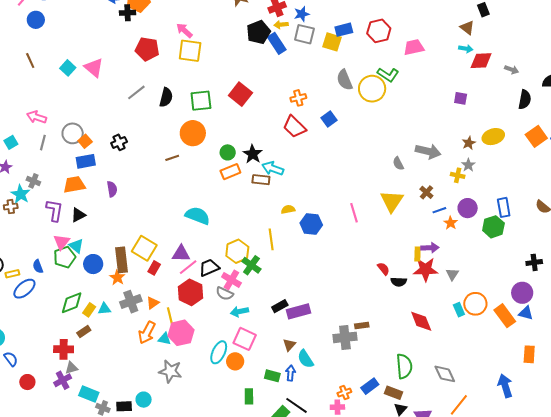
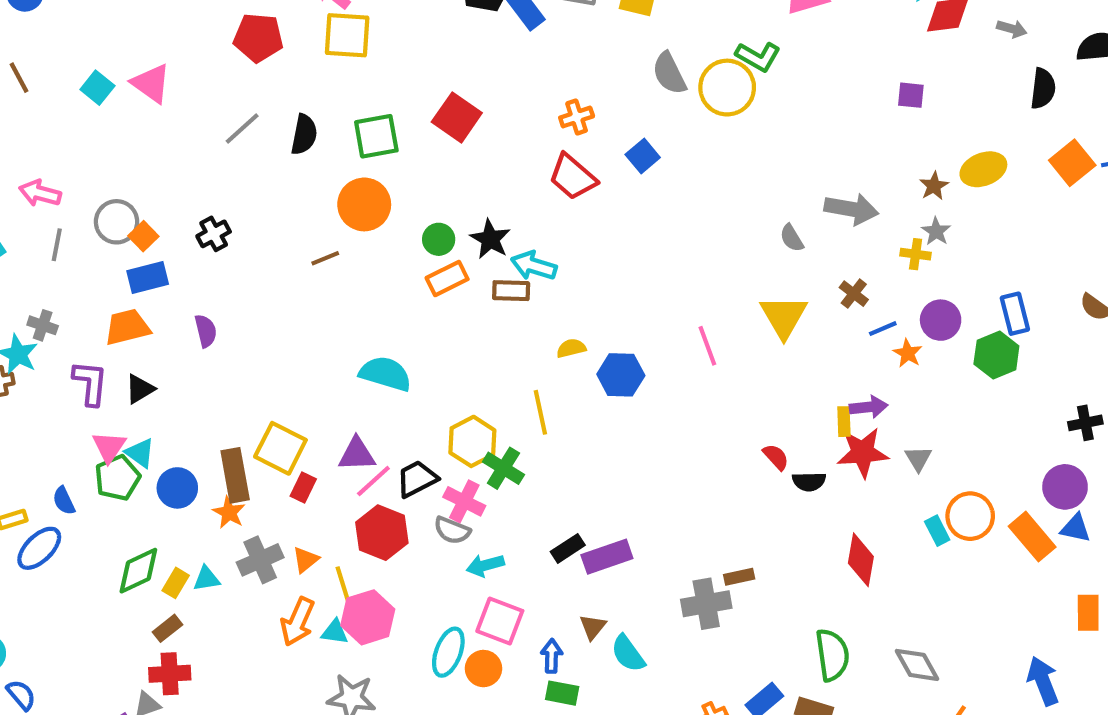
red diamond: (421, 321) -> (861, 560), turned 35
red cross: (64, 349) -> (170, 674), moved
blue arrow: (291, 373) -> (552, 656), moved

